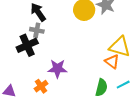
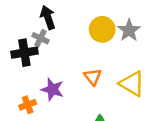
orange triangle: (112, 62) -> (93, 77), moved

